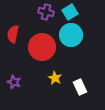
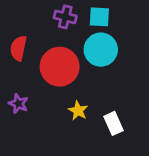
cyan square: (70, 12) -> (99, 17), turned 35
purple star: (14, 82) -> (18, 104), moved

